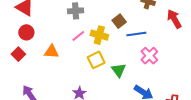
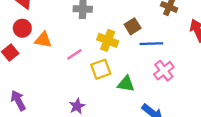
pink line: (78, 36) -> (74, 54), moved
orange triangle: (51, 52) -> (43, 40), moved
green triangle: (119, 70) -> (126, 84), turned -49

